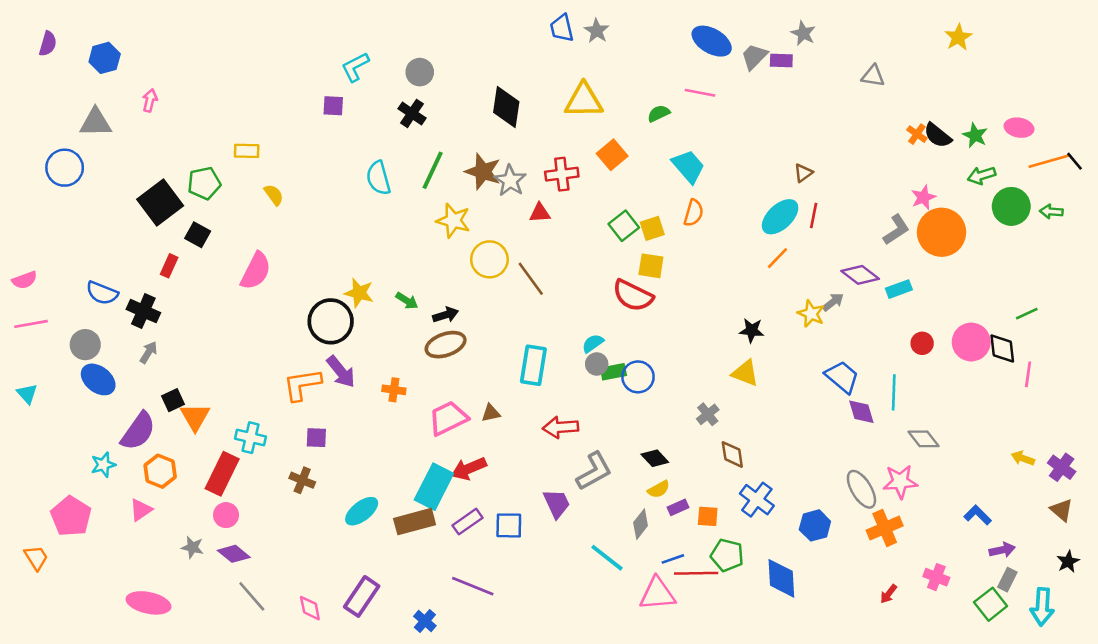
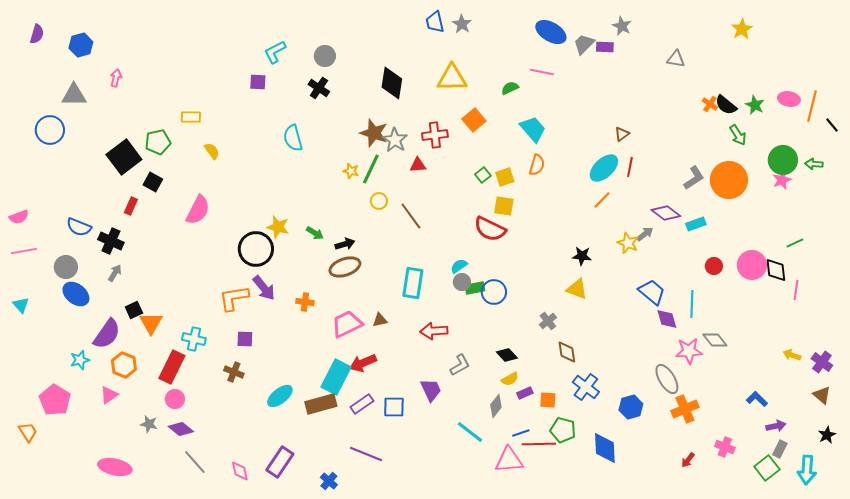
orange line: (1049, 161) -> (812, 106), moved, turned -60
green line: (433, 170) -> (371, 169), moved
green arrow: (982, 175) -> (738, 135), moved, turned -105
pink star: (923, 197) -> (782, 180), moved
yellow star: (453, 221) -> (351, 171), size x0.6
green square: (624, 226) -> (483, 175), size x0.7
yellow circle: (489, 259) -> (379, 201), size x0.6
gray L-shape: (594, 471) -> (460, 365), size x0.7
pink star: (900, 482) -> (689, 351), moved

